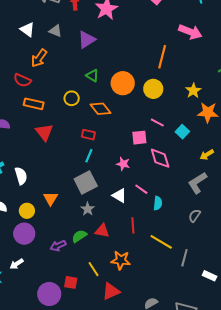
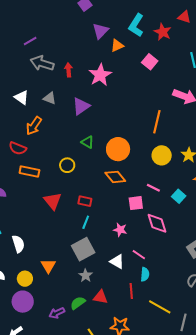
yellow circle: (153, 89) -> (162, 155), moved
orange diamond: (101, 109) -> (115, 177), moved
red triangle: (44, 132) -> (53, 201), moved
cyan semicircle: (158, 203) -> (145, 274), moved

